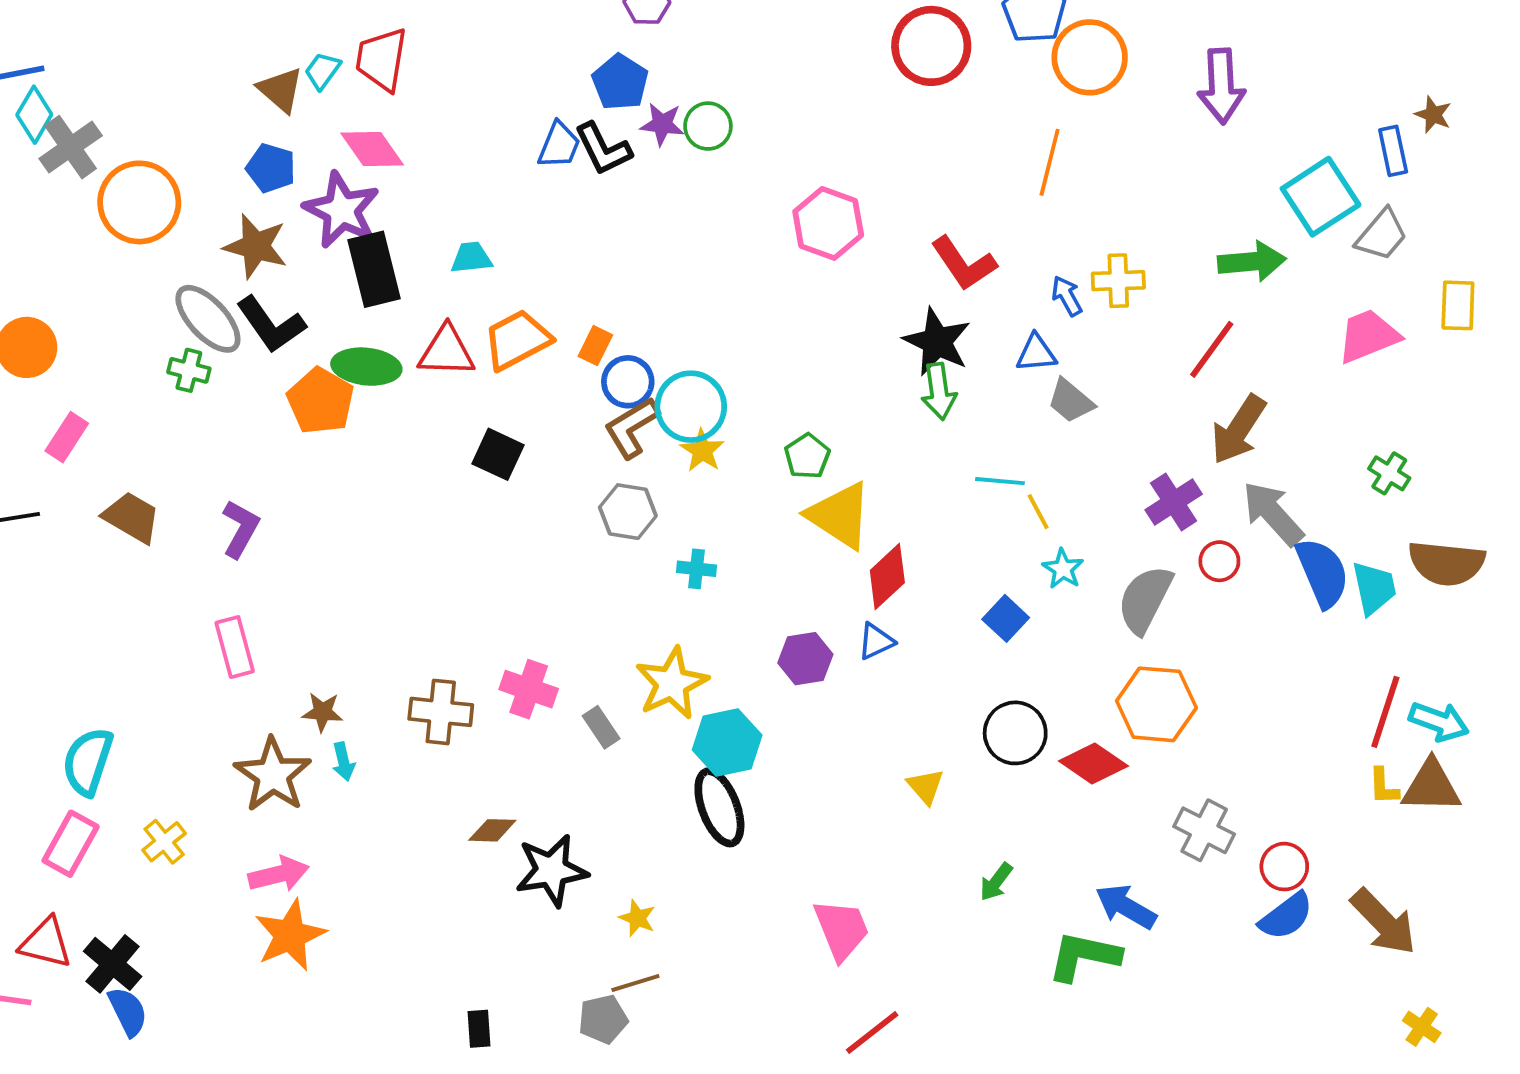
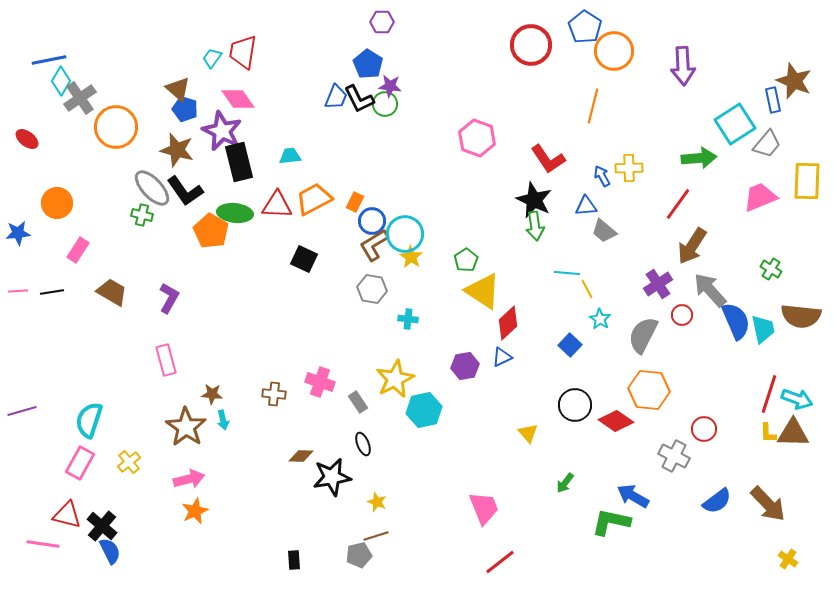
brown triangle: (280, 90) -> (178, 89), moved
brown star: (1433, 115) -> (794, 81), size x1.8
green circle: (708, 126) -> (385, 104), moved
yellow rectangle: (1458, 305) -> (807, 181), size x1.4
brown cross: (441, 712) -> (274, 394), size x0.7
black ellipse: (719, 807) -> (363, 444), moved, size x0.6
red circle: (1284, 867) -> (704, 429), moved
orange star: (290, 935) -> (195, 511), size x0.7

